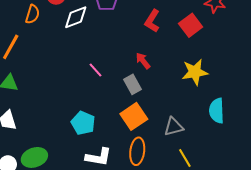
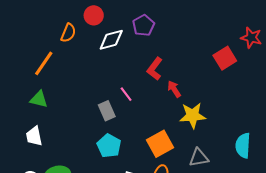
red L-shape: (152, 21) -> (155, 69), moved
yellow star: (195, 72) -> (193, 115), moved
gray rectangle: (133, 84) -> (107, 111), moved

